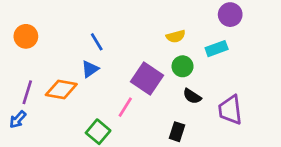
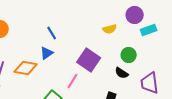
purple circle: (230, 15) -> (135, 15), moved
cyan rectangle: (217, 49) -> (149, 30), moved
green circle: (183, 66) -> (129, 55), moved

